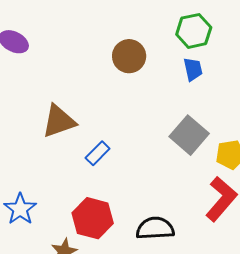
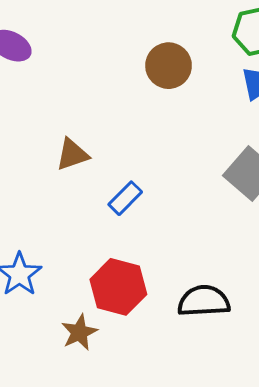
brown triangle: (59, 121) -> (72, 154), size x0.7

